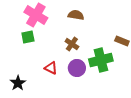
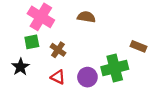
brown cross: (72, 44) -> (58, 50), moved
black star: (18, 83) -> (20, 67), moved

